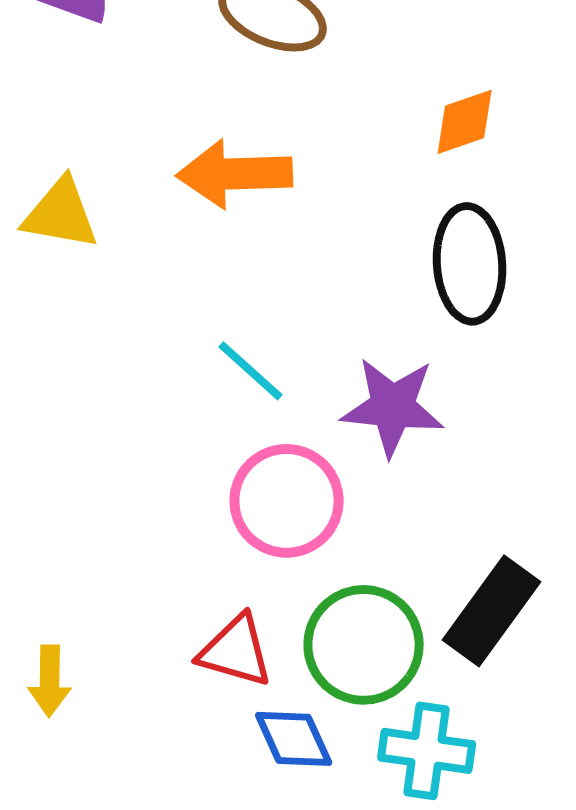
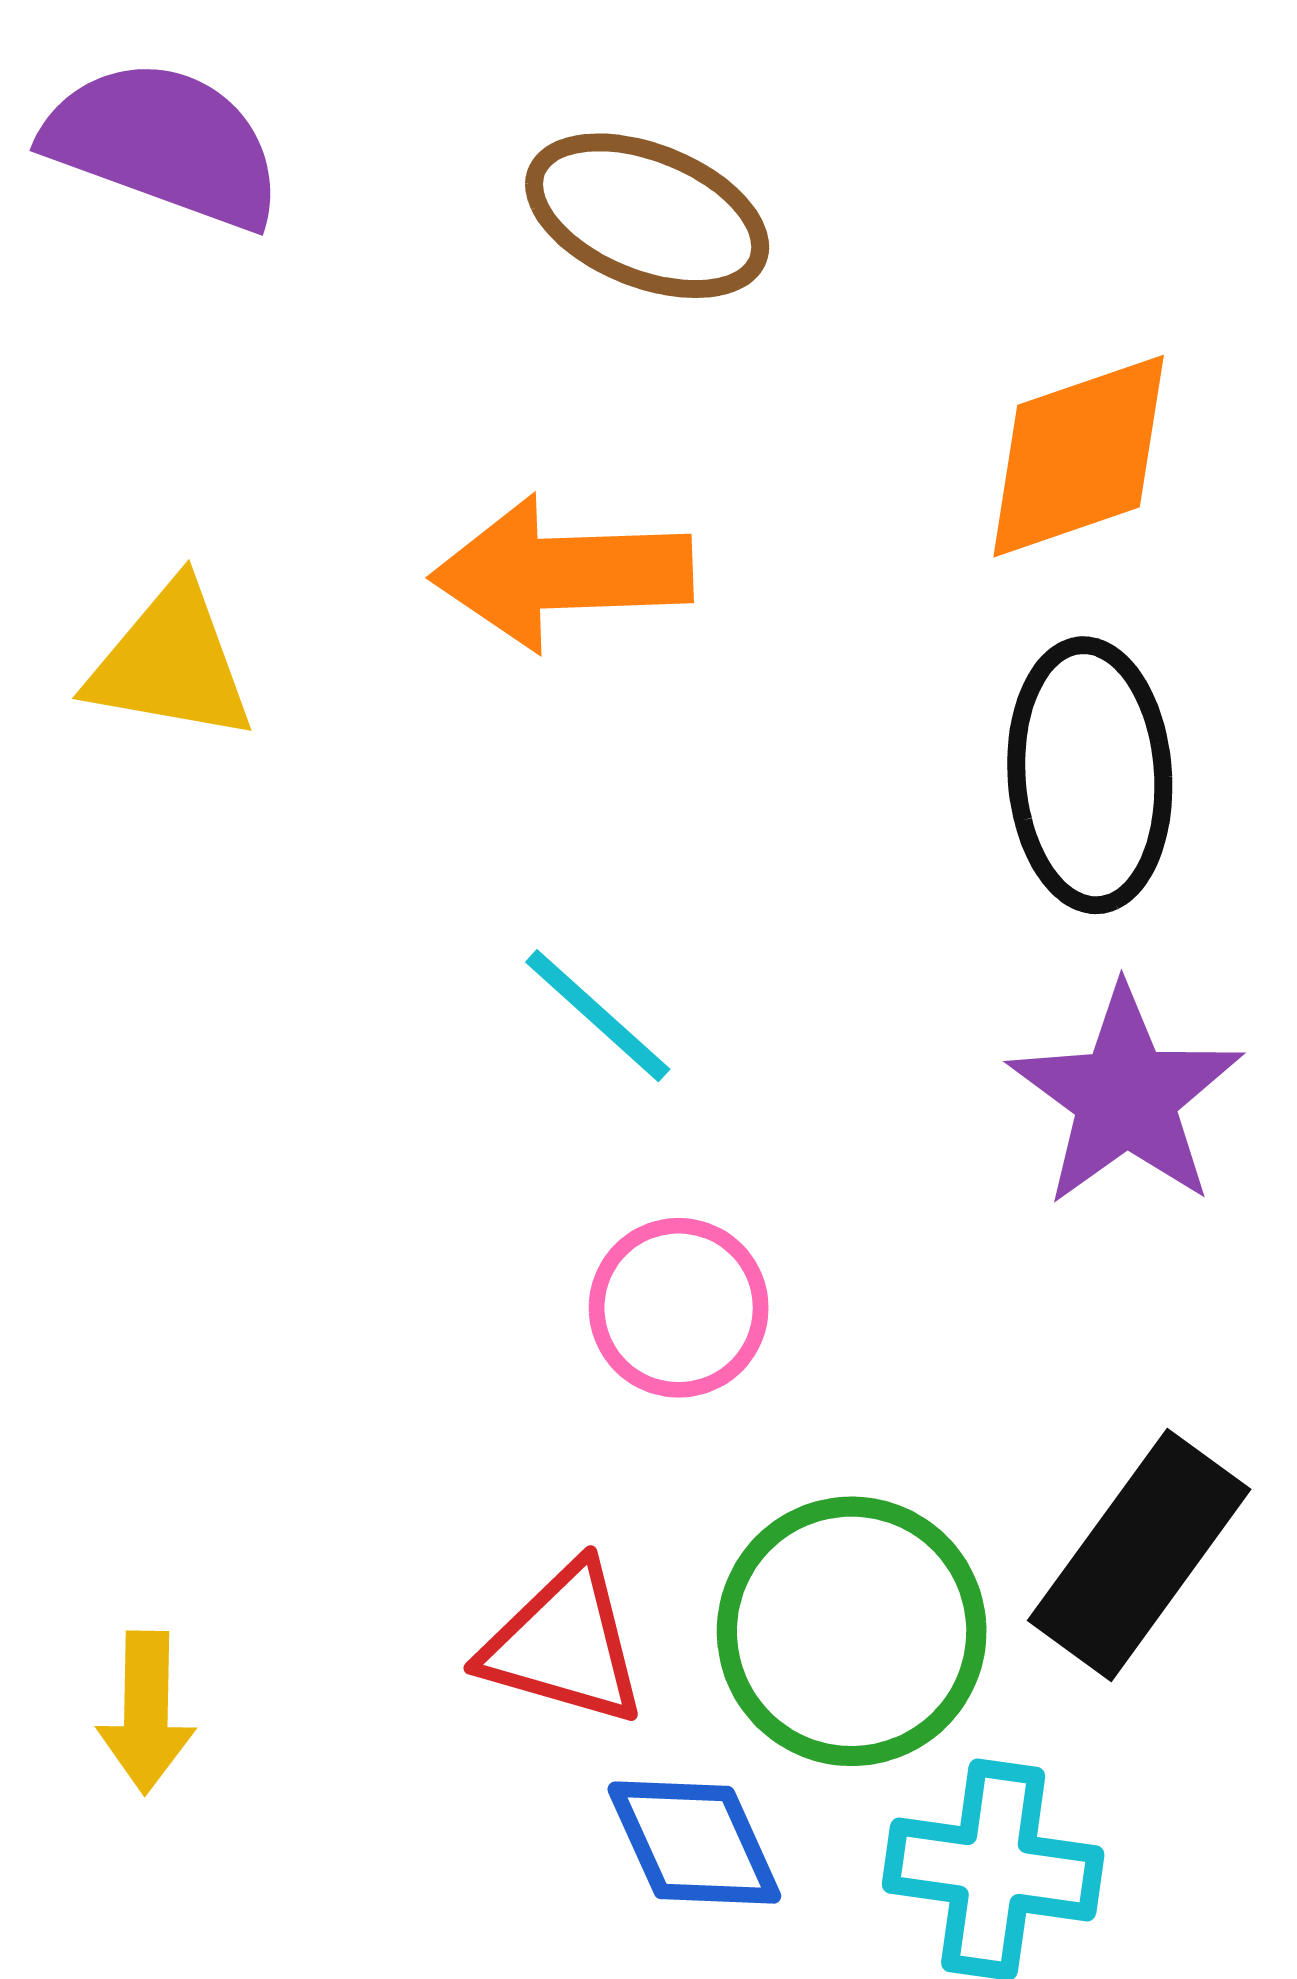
orange diamond: (465, 122) -> (1079, 456), size x1.4
purple star: (393, 407) -> (1126, 1097), moved, turned 30
pink circle: (287, 501) -> (679, 1308), size x0.7

